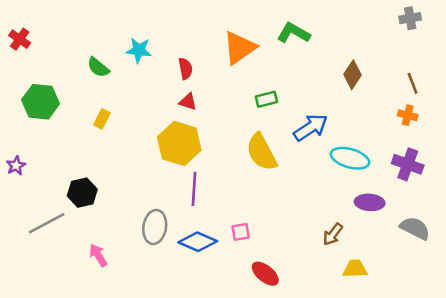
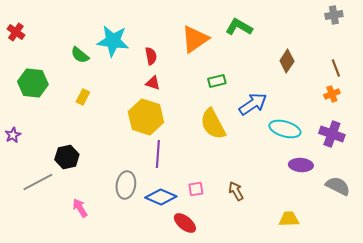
cyan star: (139, 50) -> (113, 41), size x1.5
orange cross: (408, 115) -> (332, 94), turned -35
brown arrow: (333, 234) -> (236, 191), moved, turned 114
red ellipse: (265, 274) -> (185, 223), moved

